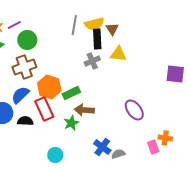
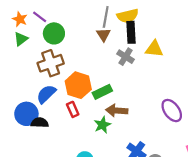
purple line: (14, 25) -> (40, 17), turned 64
brown triangle: (112, 29) -> (103, 35), moved
gray cross: (92, 61) -> (126, 57), turned -35
red rectangle: (44, 109) -> (73, 109), size x0.6
black semicircle: (25, 121) -> (40, 123), moved

